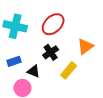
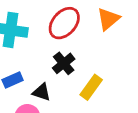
orange triangle: (85, 46) -> (108, 19), moved

